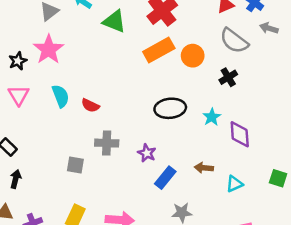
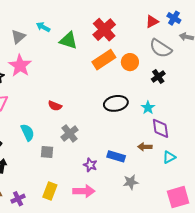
cyan semicircle: (61, 96) -> (28, 132), moved
purple diamond: (240, 134) -> (160, 128), moved
gray cross: (107, 143) -> (70, 133), turned -36
purple star: (147, 153) -> (90, 165), moved
blue rectangle: (165, 178) -> (116, 156), turned 72

